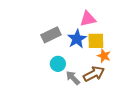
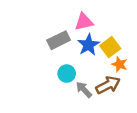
pink triangle: (88, 19) -> (84, 22), moved
yellow square: (96, 41) -> (110, 47), turned -36

